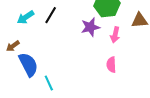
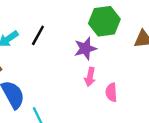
pink arrow: (115, 35) -> (90, 77), moved

